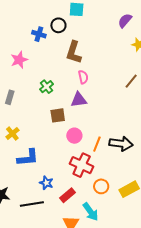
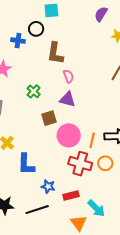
purple triangle: (79, 100) -> (67, 99), turned 30
pink circle: (74, 136) -> (69, 135), size x1.5
blue L-shape: (28, 158) -> (26, 164), turned 105
orange circle: (101, 186) -> (105, 163), moved
red rectangle: (68, 195) -> (71, 195), turned 35

